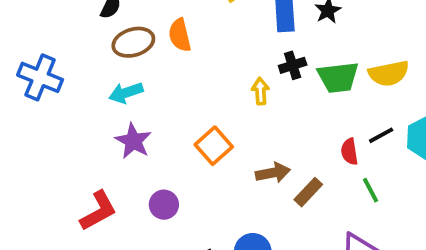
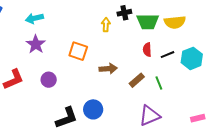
orange square: (214, 146) -> (78, 51), turned -36
red semicircle: (349, 152) -> (147, 50), moved
brown rectangle: (308, 192) -> (137, 80), moved

